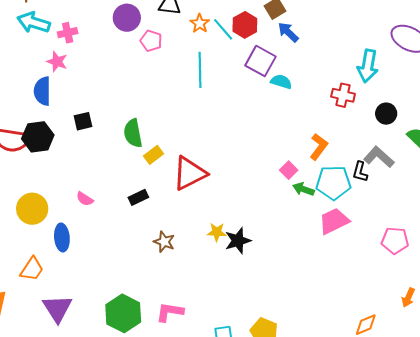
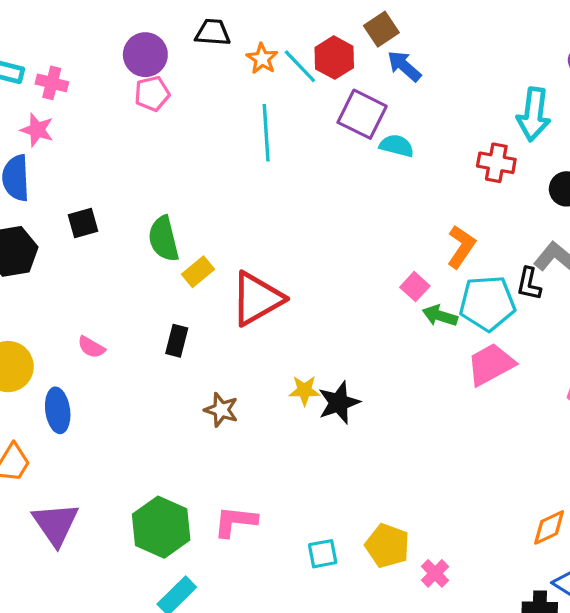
pink cross: (68, 33) -> (52, 83), turned 30
pink pentagon: (151, 41) -> (152, 94), moved, turned -30
black rectangle: (138, 197) -> (177, 341), turned -48

